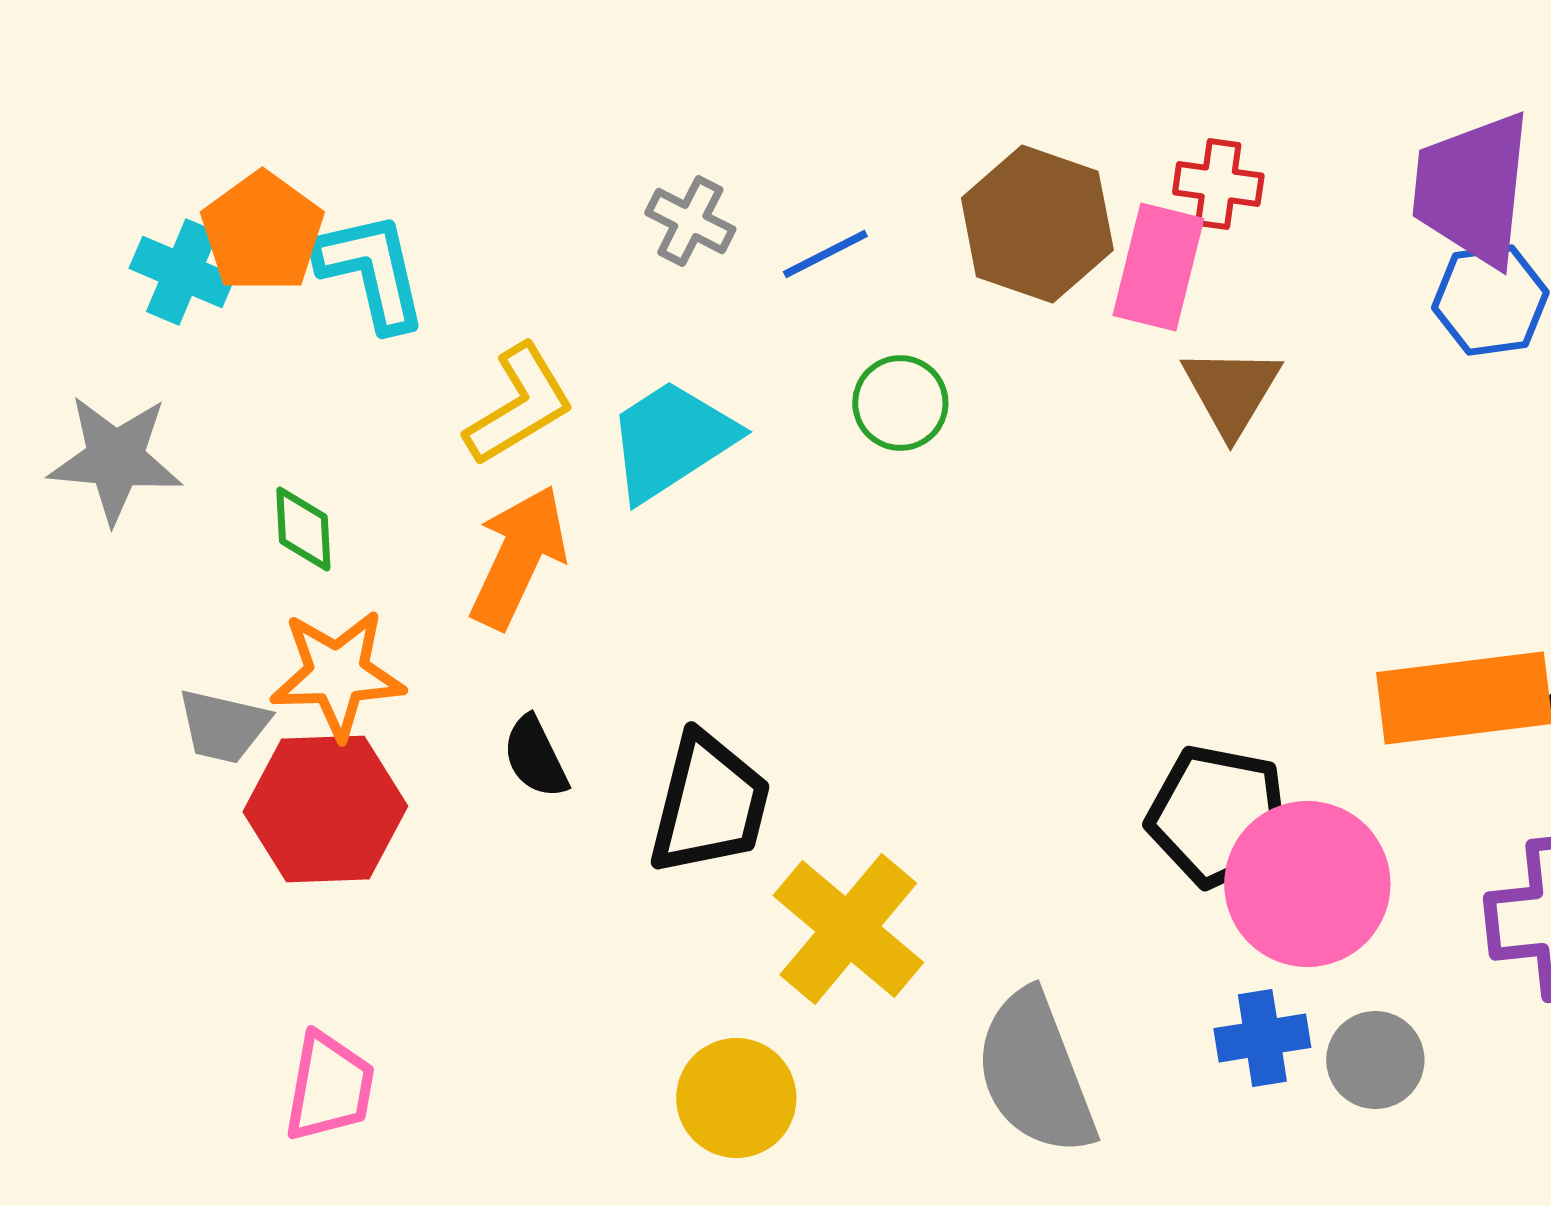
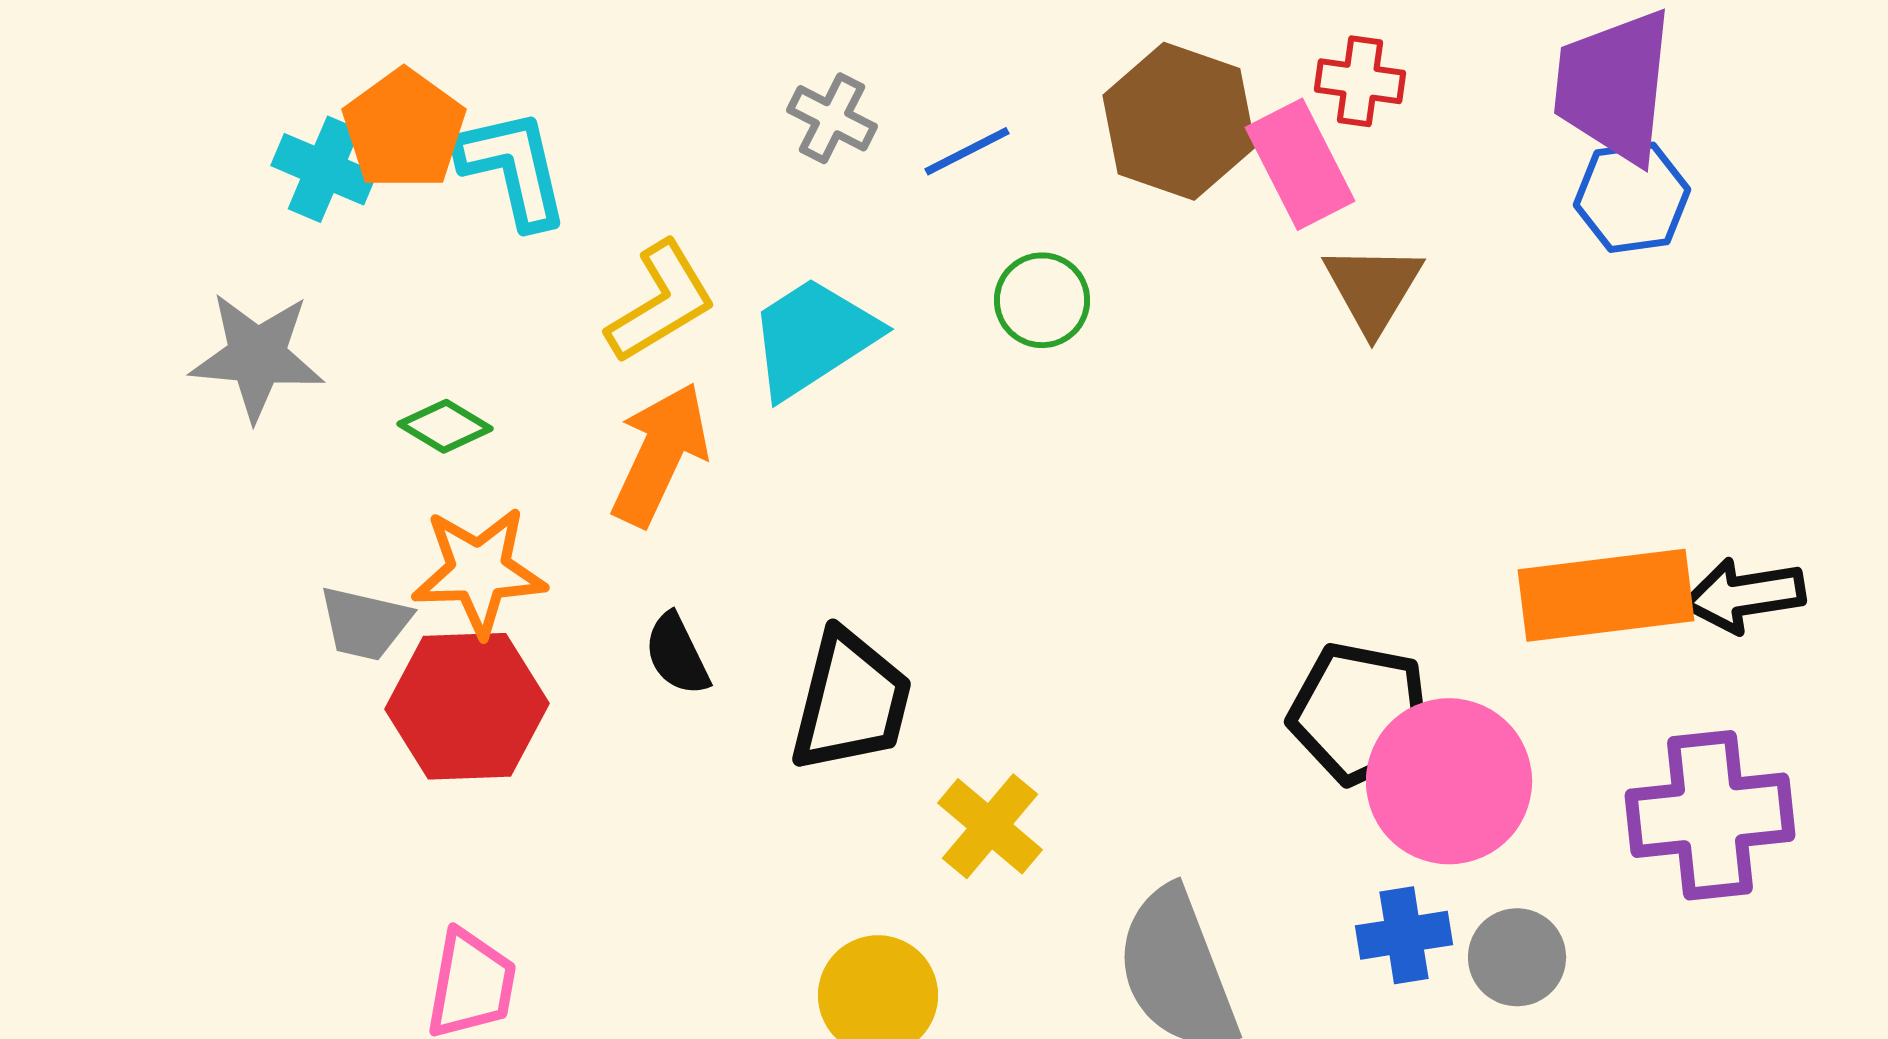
pink rectangle: (1158, 267) -> (1300, 164), turned -41
green diamond: (303, 529) -> (445, 426), turned -56
yellow cross: (848, 929) -> (990, 826), size x0.7

